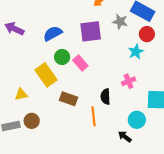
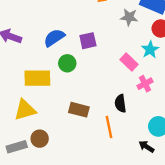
purple square: (91, 31) -> (88, 41), moved, size x0.7
pink rectangle: (80, 63) -> (129, 62), moved
yellow rectangle: (46, 75) -> (37, 78), moved, turned -50
yellow triangle: (21, 94) -> (25, 110), size x1.5

